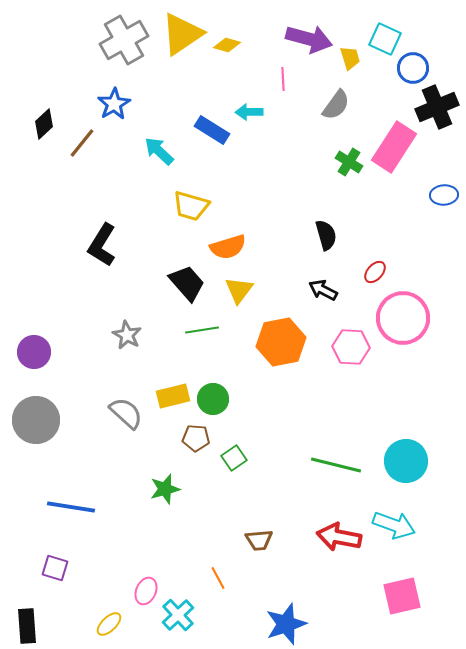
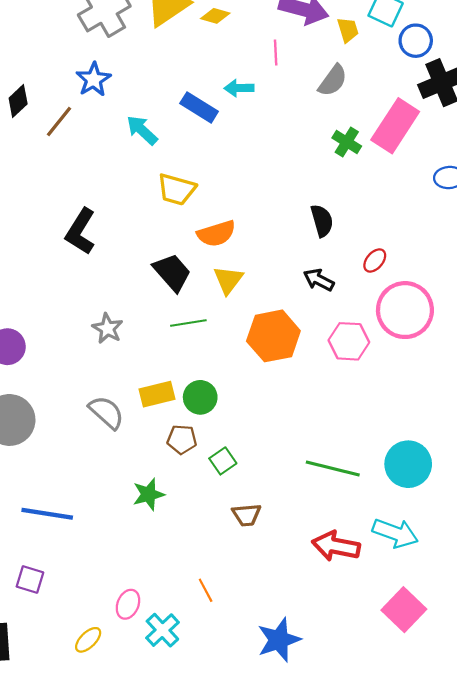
brown trapezoid: (259, 540) -> (247, 515), moved
pink square: (402, 596) -> (404, 610), turned -33

